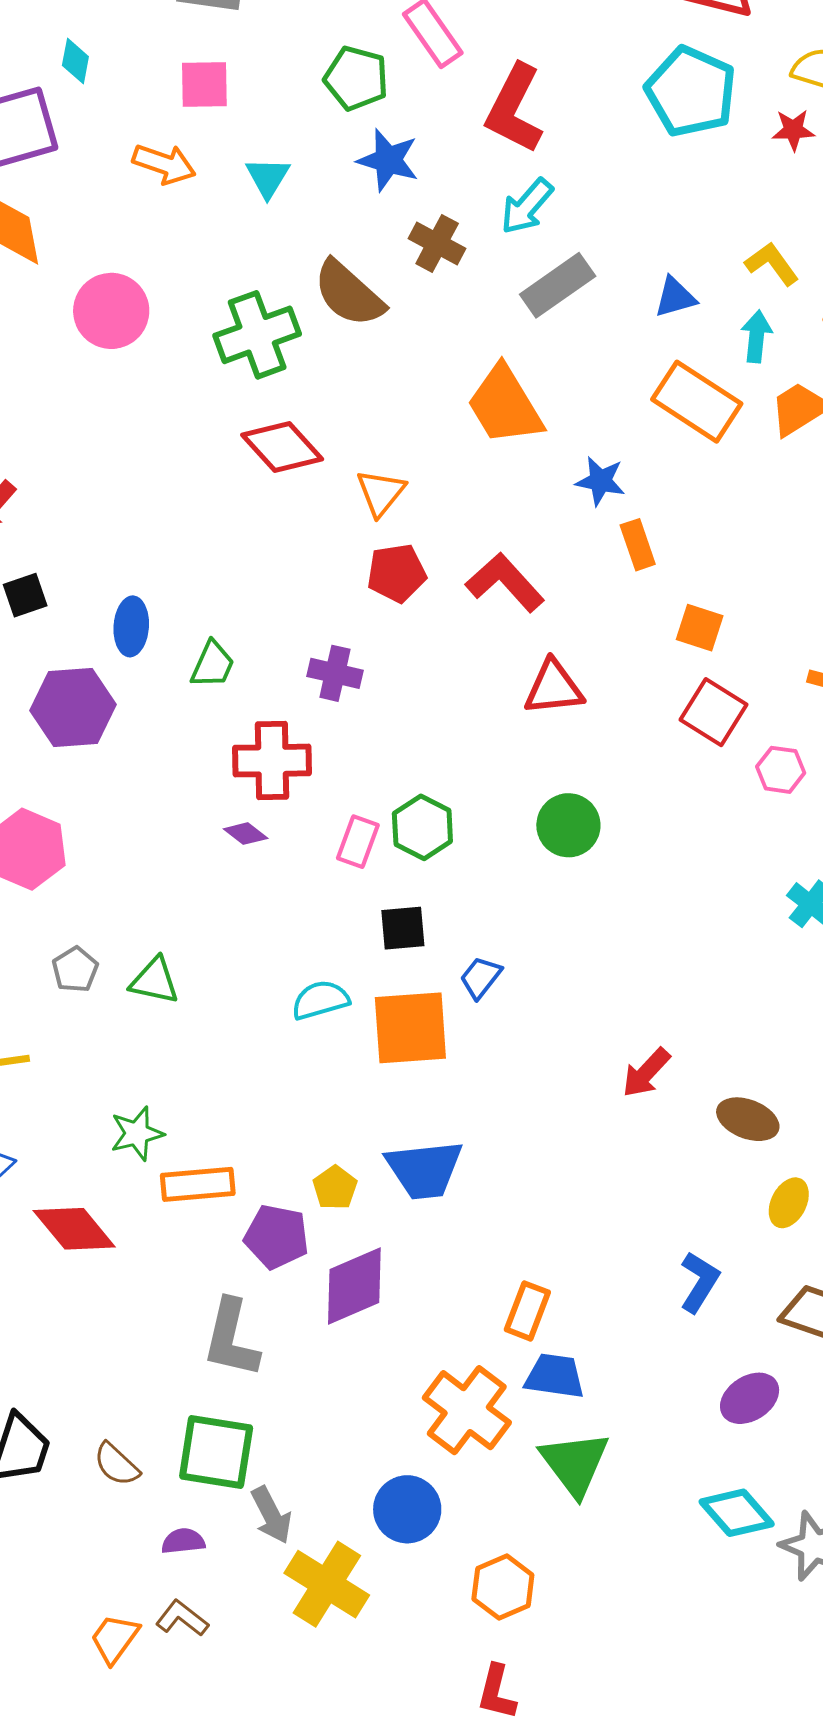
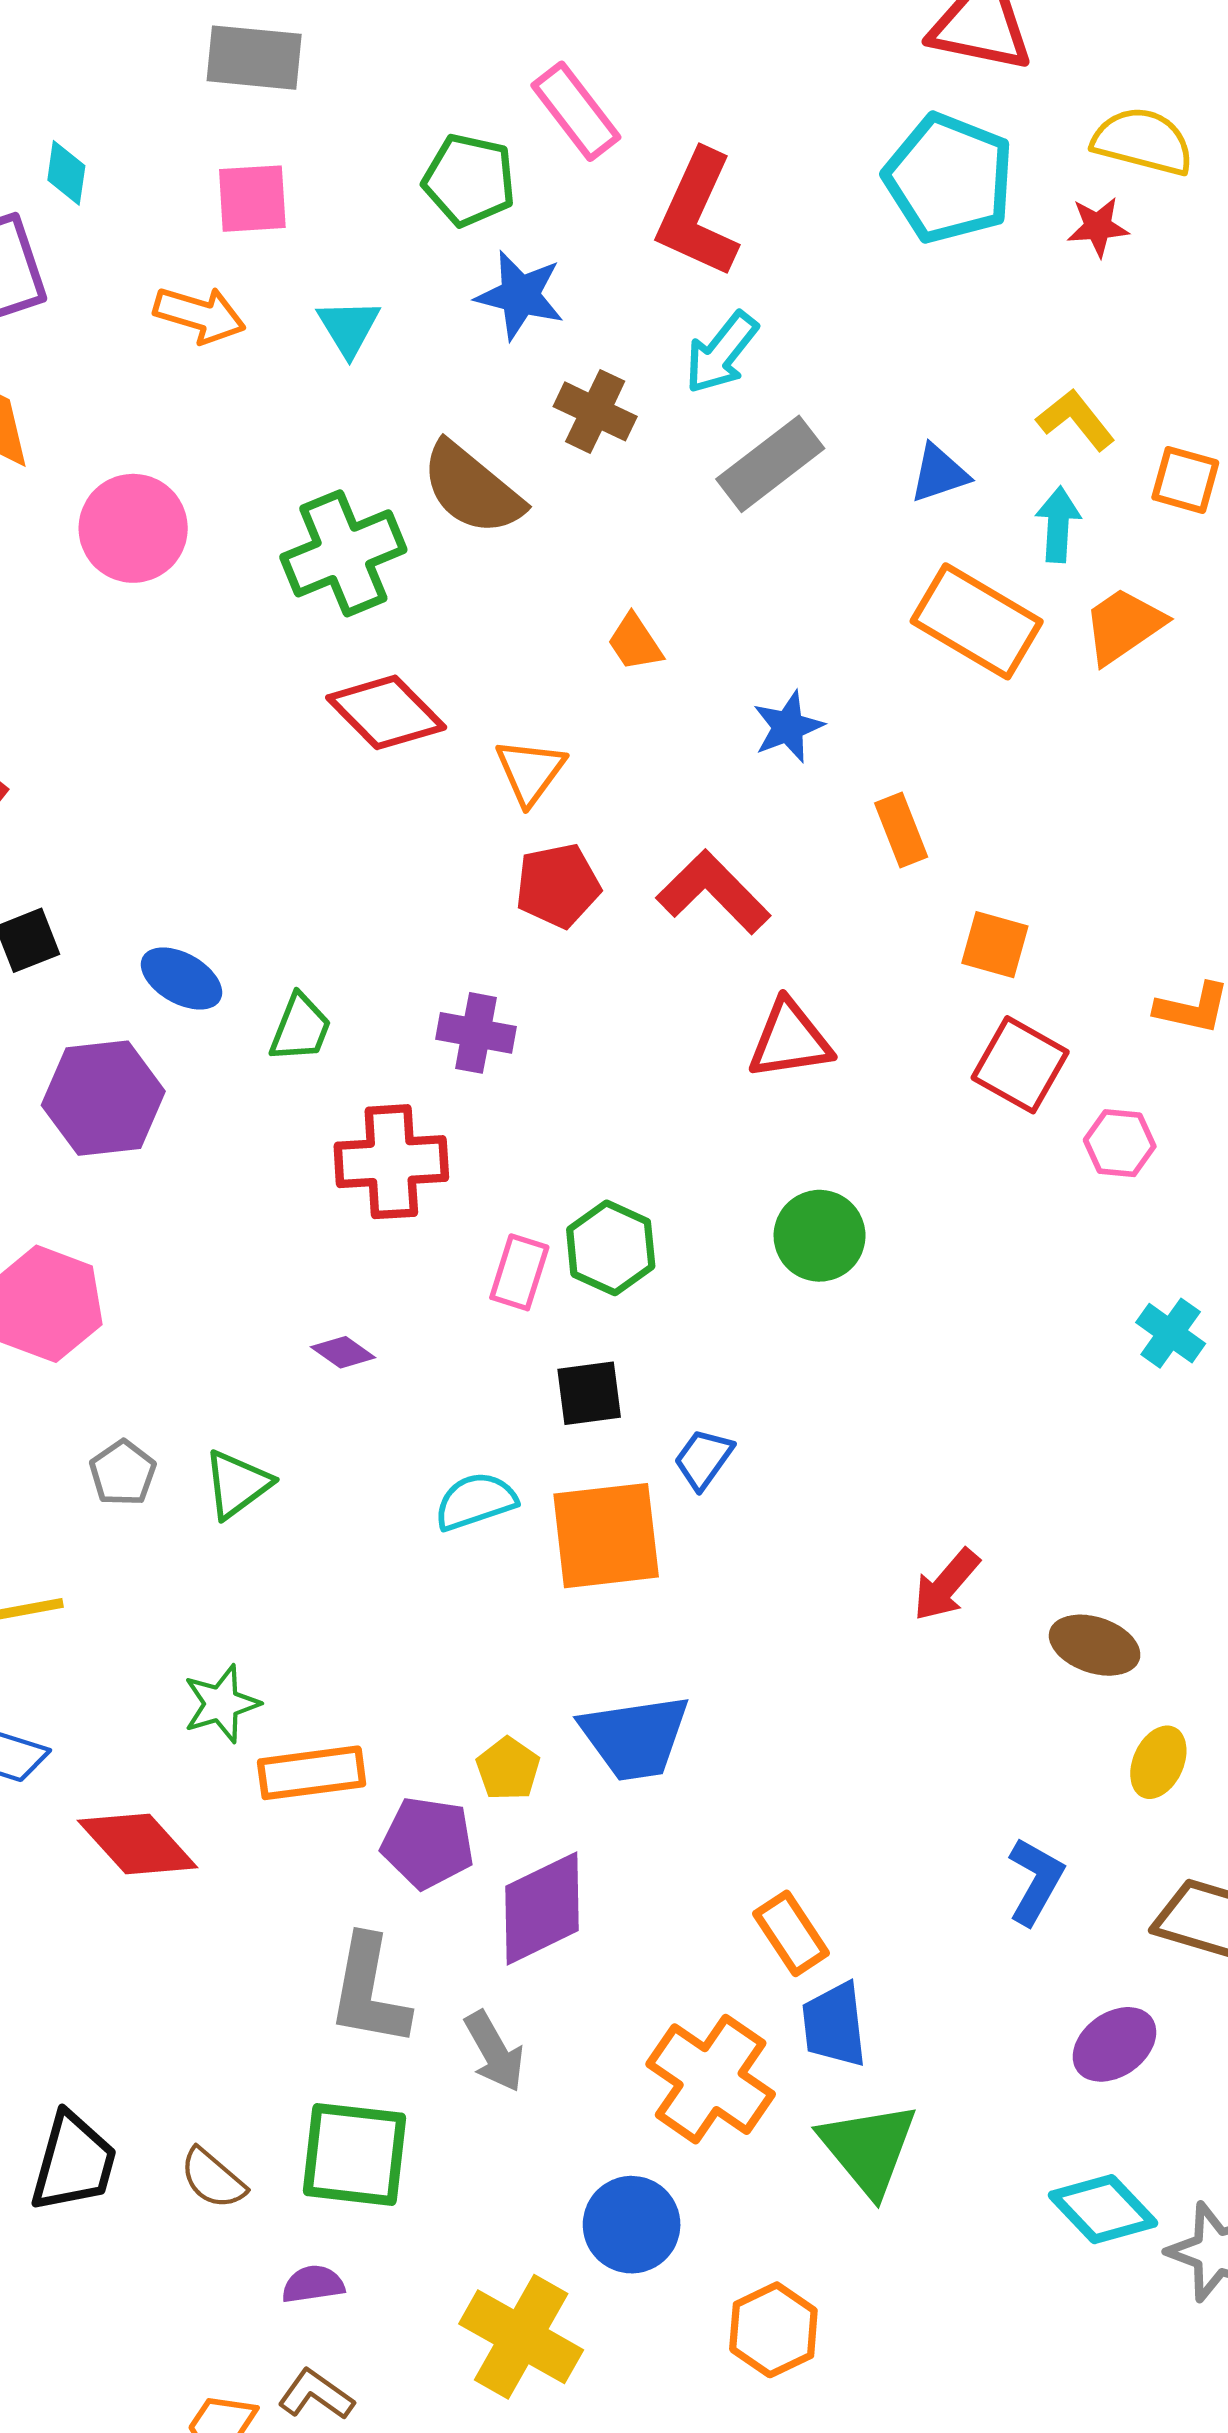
orange trapezoid: (505, 405) -> (635, 643), moved, size x0.5
blue star: (600, 481) -> (788, 727), moved, turned -30
blue ellipse: (131, 626) -> (181, 978), turned -62
purple diamond: (246, 834) -> (343, 1352), moved
green triangle: (155, 981) -> (237, 1484), turned -46
orange rectangle: (527, 1311) -> (791, 1933), turned -52
blue trapezoid: (555, 1376) -> (834, 2025), turned -102
gray arrow: (271, 1515) -> (494, 2052), moved

